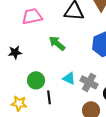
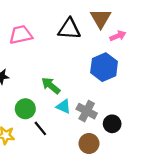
green arrow: (57, 43) -> (51, 86), moved
black line: (49, 97) -> (40, 128), turned -32

